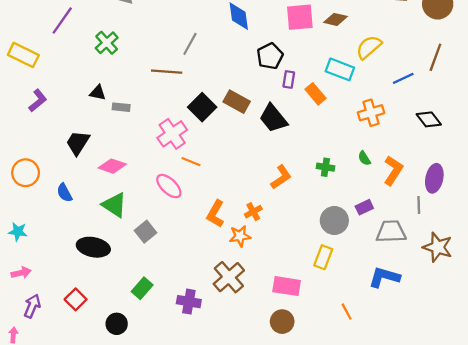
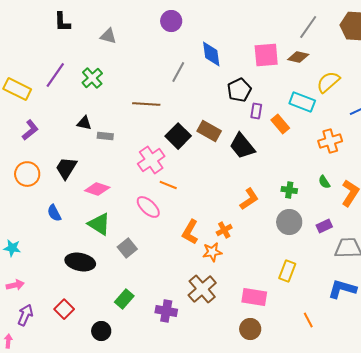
purple line: (62, 21) -> (55, 75), moved
gray line: (190, 44) -> (178, 72), moved
orange circle: (26, 173) -> (27, 174), moved
gray circle: (334, 220) -> (289, 222), moved

